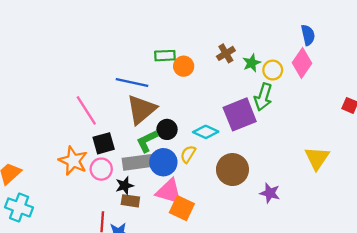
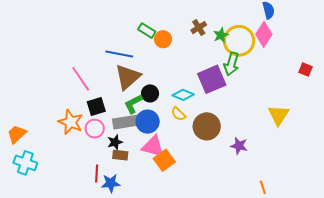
green rectangle: (165, 56) -> (147, 31), turned 36
yellow circle: (273, 70) -> (239, 41), size x1.8
yellow semicircle: (188, 154) -> (178, 114), moved, turned -77
orange square: (182, 208) -> (164, 160), turned 30

